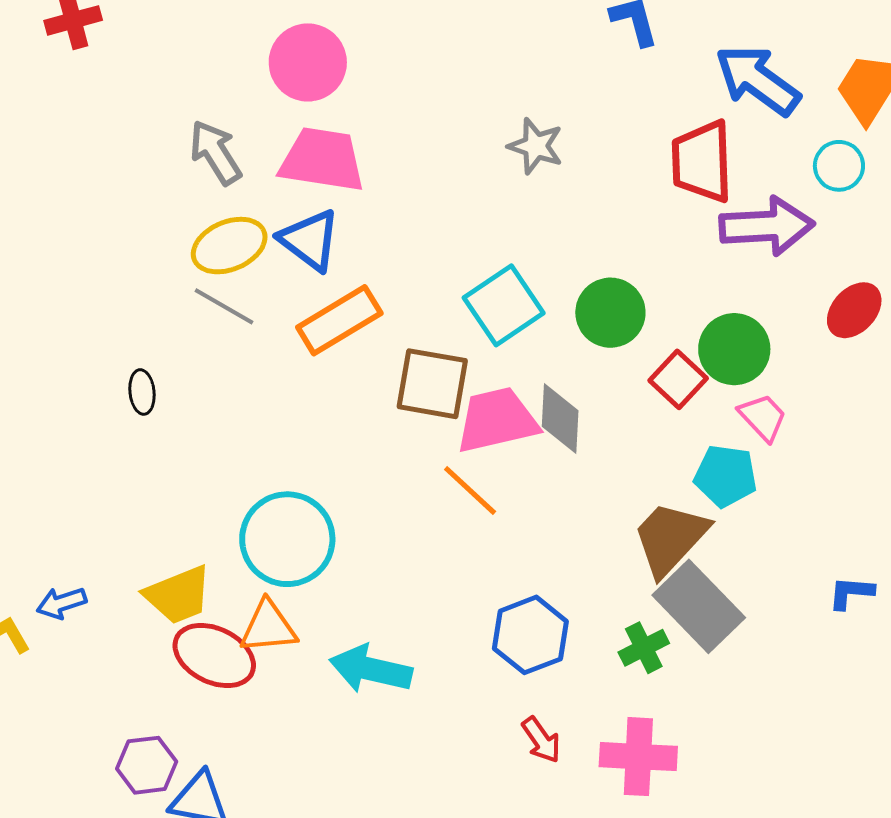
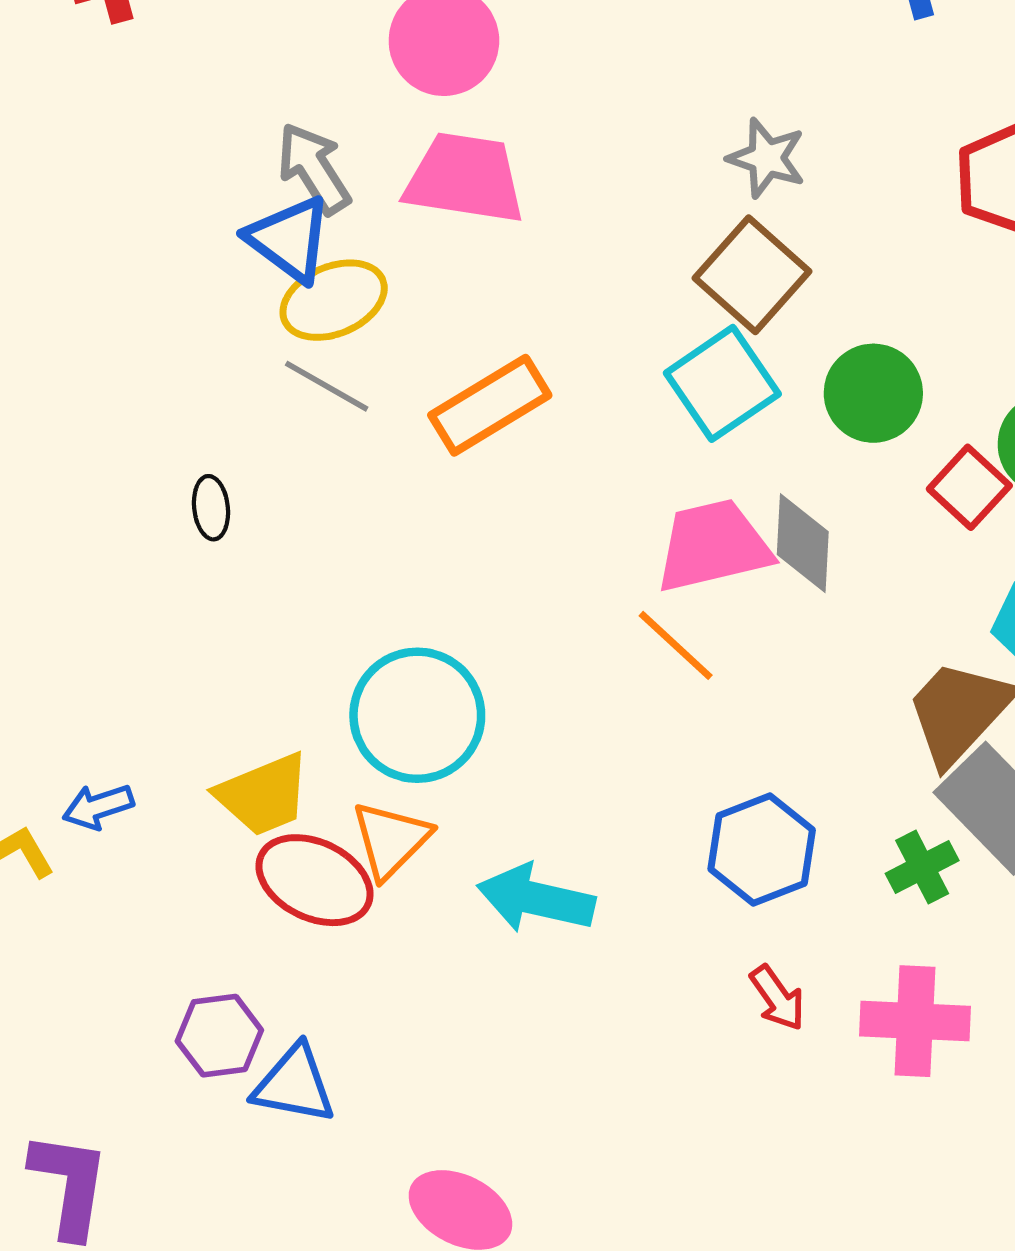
blue triangle: (310, 240) -> (289, 239), moved
brown square: (432, 384) -> (752, 275), moved, turned 32
orange triangle: (268, 627) -> (391, 840), turned -40

